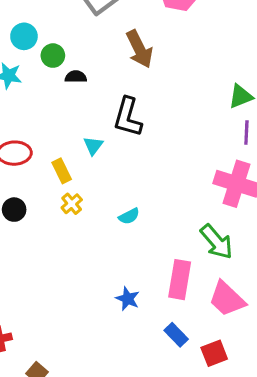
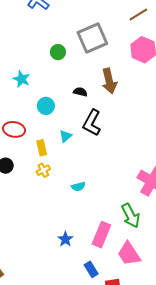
cyan circle: (24, 36) -> (46, 106), moved
green circle: (53, 56) -> (58, 52), moved
black semicircle: (76, 77) -> (80, 92), moved

